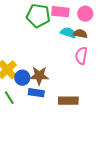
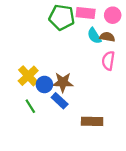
cyan semicircle: (68, 33) -> (94, 36), turned -140
blue rectangle: (36, 93) -> (60, 101), turned 35
brown rectangle: (68, 101) -> (92, 121), moved

